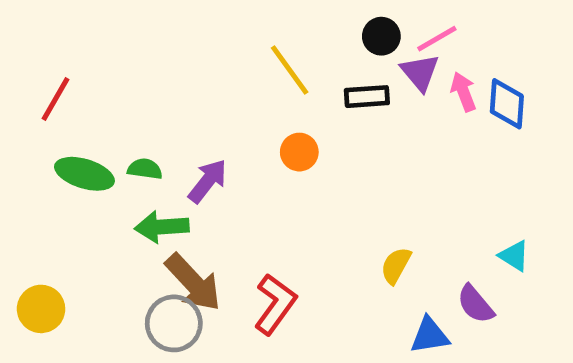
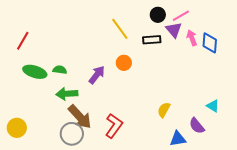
purple arrow: (208, 181) -> (97, 75), moved

